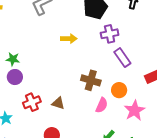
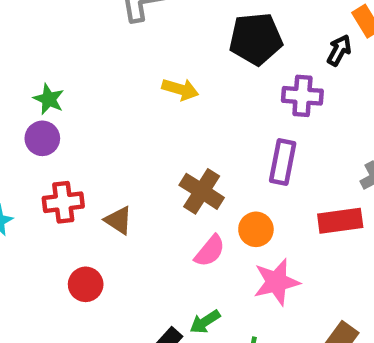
purple cross: (110, 34) -> (302, 96), moved
purple rectangle: (122, 58) -> (283, 162), turned 30

